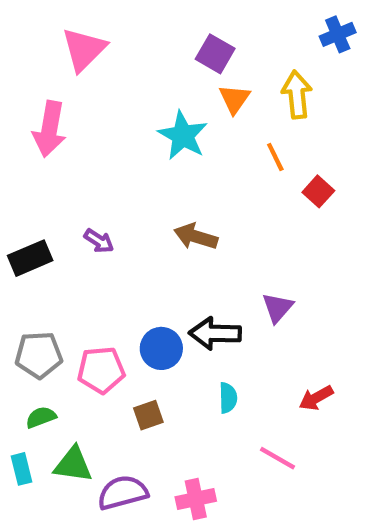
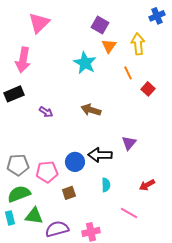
black rectangle: (30, 258) -> (14, 94), moved
green semicircle: (41, 417) -> (19, 194), size x1.6

